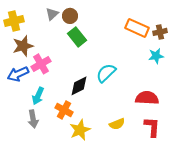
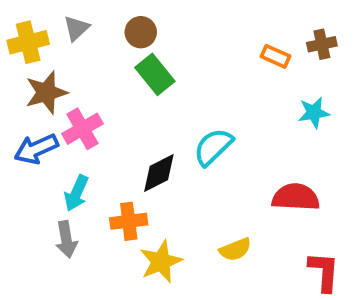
gray triangle: (52, 14) -> (76, 28), moved
orange rectangle: (137, 28) -> (276, 56), size x0.6
brown cross: (160, 32) -> (322, 44), moved
orange cross: (64, 110) -> (129, 221), turned -36
red L-shape: (152, 127) -> (324, 272), moved

